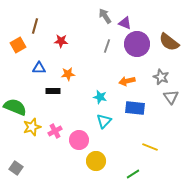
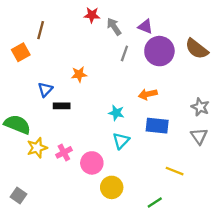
gray arrow: (105, 16) -> (114, 27), moved
red star: (61, 41) -> (92, 15), moved
blue triangle: (39, 68) -> (45, 90), moved, turned -48
orange star: (68, 74) -> (79, 74), moved
gray star: (161, 77) -> (200, 107), moved
gray triangle: (171, 97) -> (199, 136), moved

